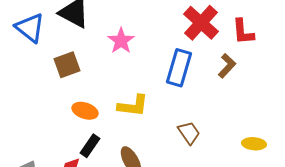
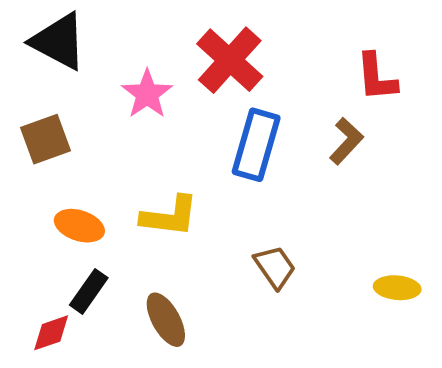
red cross: (201, 23) -> (230, 60), moved

